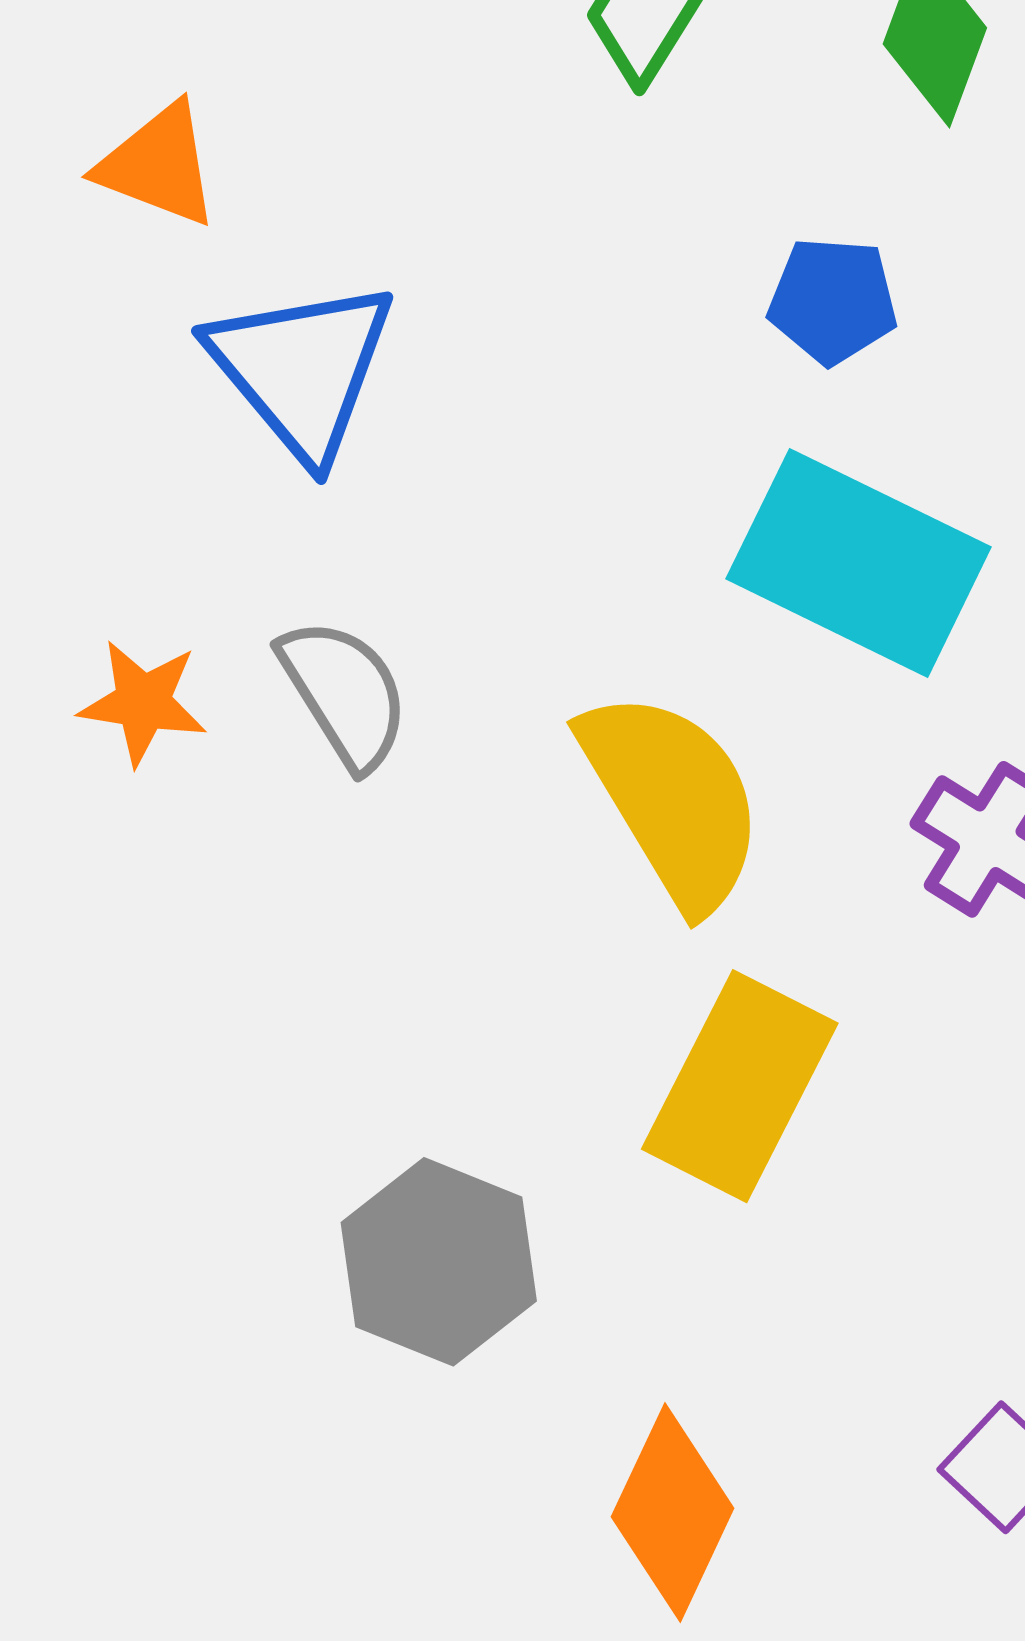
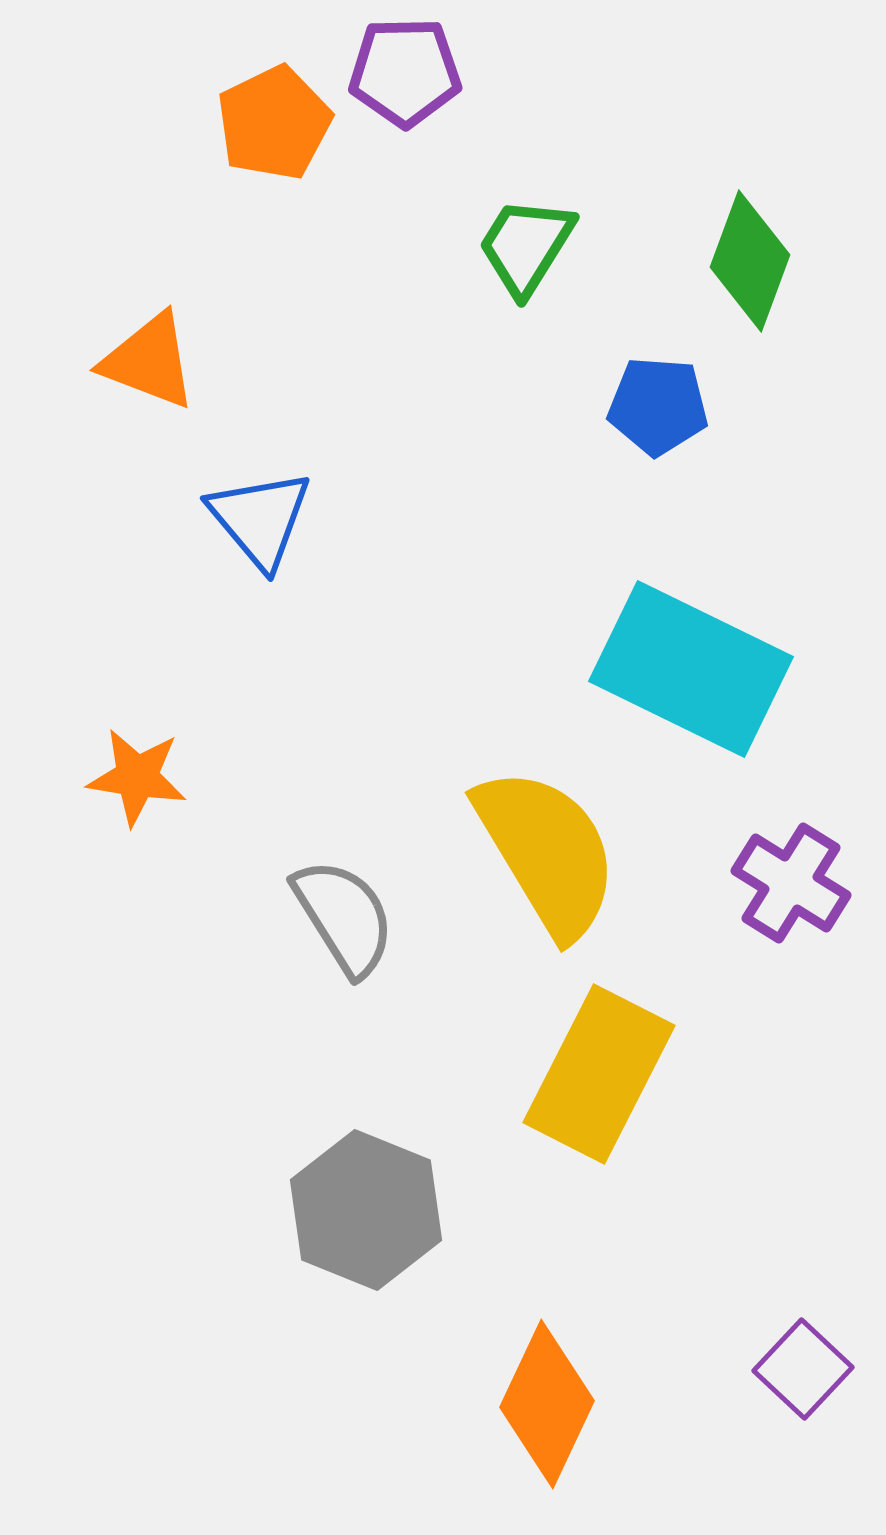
blue pentagon: (833, 301) -> (658, 406), moved
blue triangle: (302, 369) -> (260, 519), size x0.7
gray semicircle: (344, 693) -> (344, 917), moved

